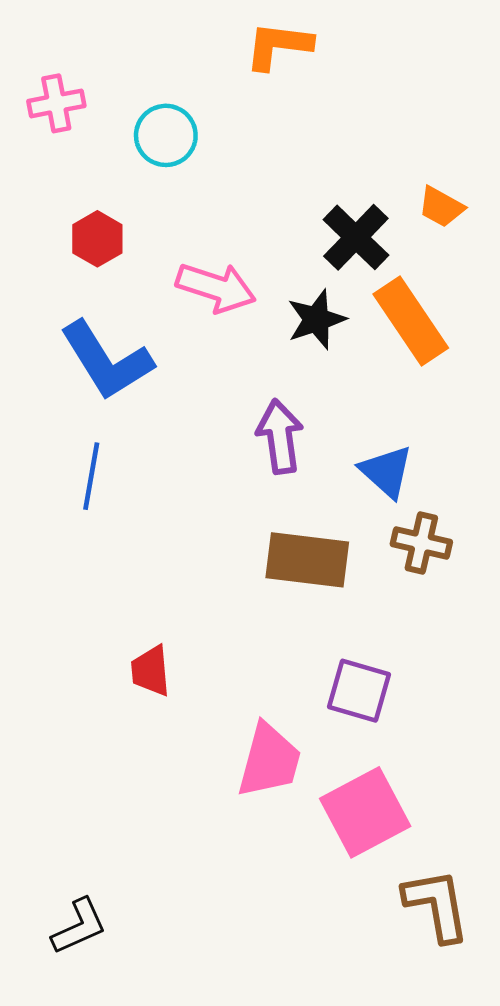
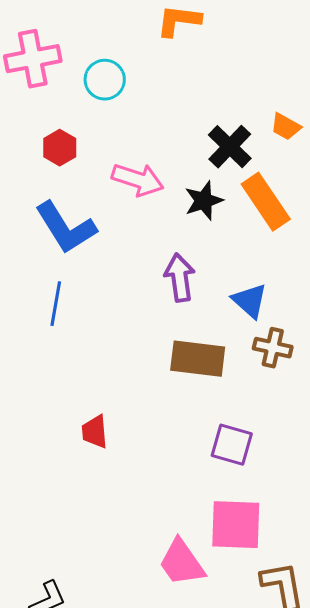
pink cross: (56, 103) -> (33, 59), size x1.5
pink trapezoid: (269, 761) -> (182, 563), moved, turned 130
pink square: (365, 812) -> (236, 525), turned 30

